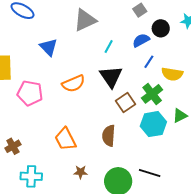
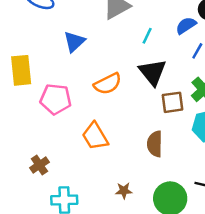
blue triangle: (48, 47) -> (74, 42), turned 36
brown square: (126, 103) -> (172, 102), turned 30
orange trapezoid: (65, 139) -> (95, 136), moved

